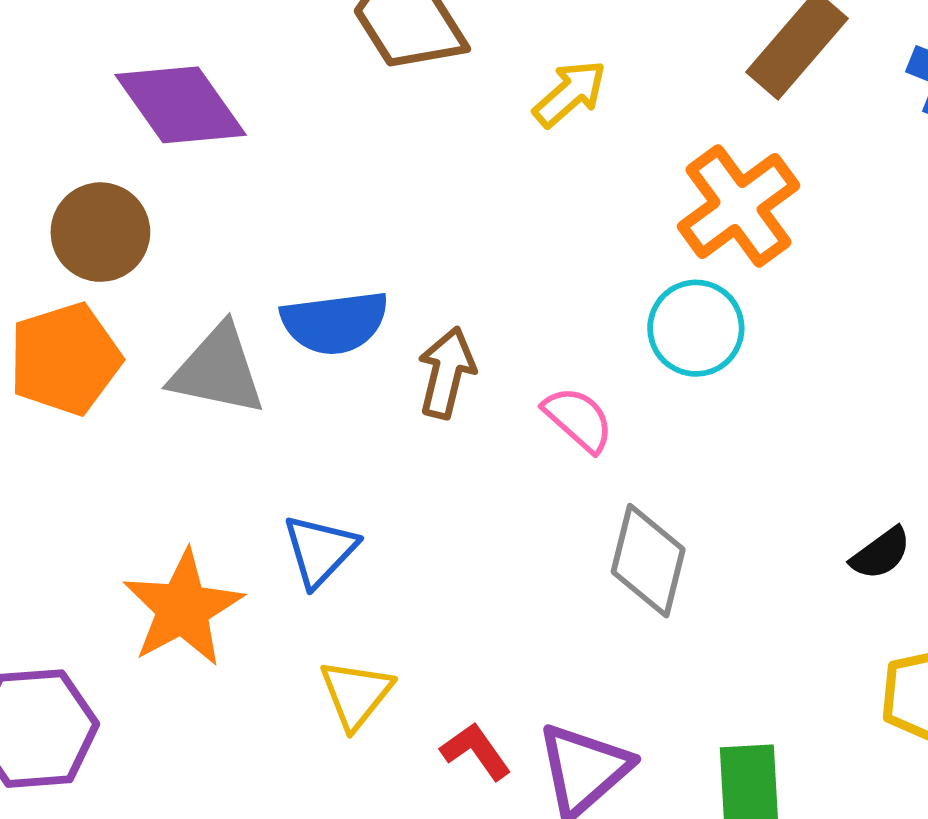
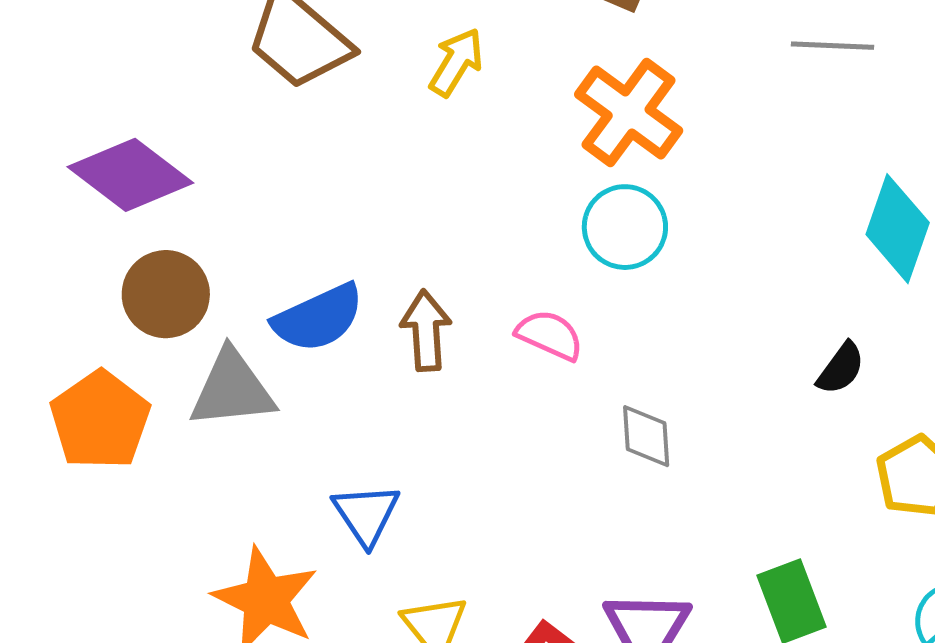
brown circle: (100, 232) -> (166, 294), moved
gray diamond: (648, 561) -> (646, 436), size x0.7

